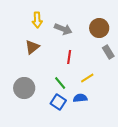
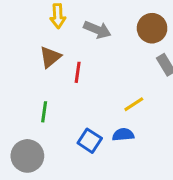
red line: (69, 57) -> (78, 72), moved
green line: (60, 83) -> (44, 112), moved, turned 48
gray circle: (24, 88) -> (27, 156), moved

